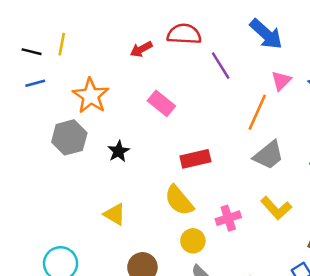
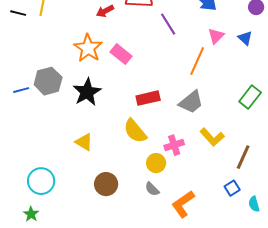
blue line: (35, 83) -> (21, 90), moved
orange star: (91, 96) -> (88, 48), moved
black star: (119, 151) -> (87, 92), size x1.6
gray trapezoid: (269, 155) -> (191, 102), moved
yellow circle: (193, 241) -> (156, 163), moved

